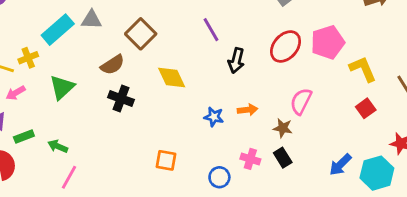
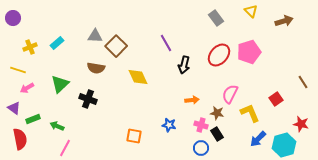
gray triangle: (91, 20) -> (95, 36), moved
cyan rectangle: (58, 30) -> (57, 43), size x0.6
yellow cross: (28, 58) -> (30, 47), moved
brown semicircle: (113, 65) -> (96, 68), turned 42
yellow L-shape: (363, 69) -> (250, 113), moved
black cross: (121, 99) -> (88, 99), moved
blue star: (214, 117) -> (169, 125), moved
pink cross: (250, 159) -> (201, 125), moved
blue circle: (219, 177) -> (201, 148), moved

